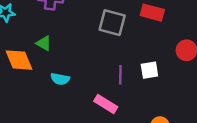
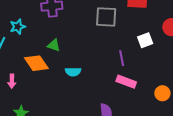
white square: (149, 70) -> (145, 40), moved
pink rectangle: (106, 104) -> (126, 82), moved

